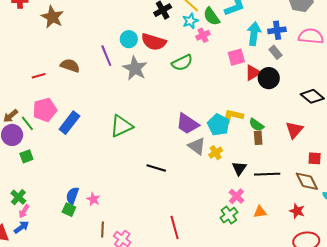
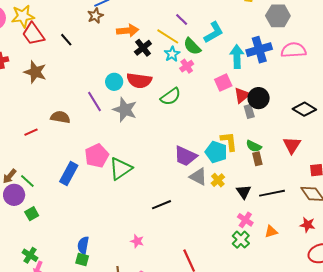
blue cross: (277, 30) -> (259, 50), size x1.4
gray rectangle: (275, 52) -> (249, 111), moved, turned 32
pink pentagon: (45, 110) -> (97, 156), moved
yellow L-shape: (233, 116) -> (229, 141), turned 80
black line: (156, 168) -> (162, 205), turned -30
pink star: (93, 199) -> (137, 241), moved

